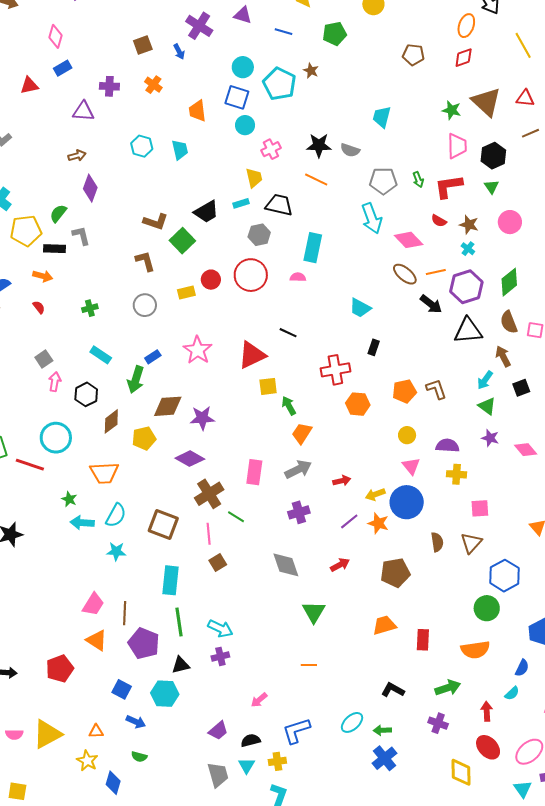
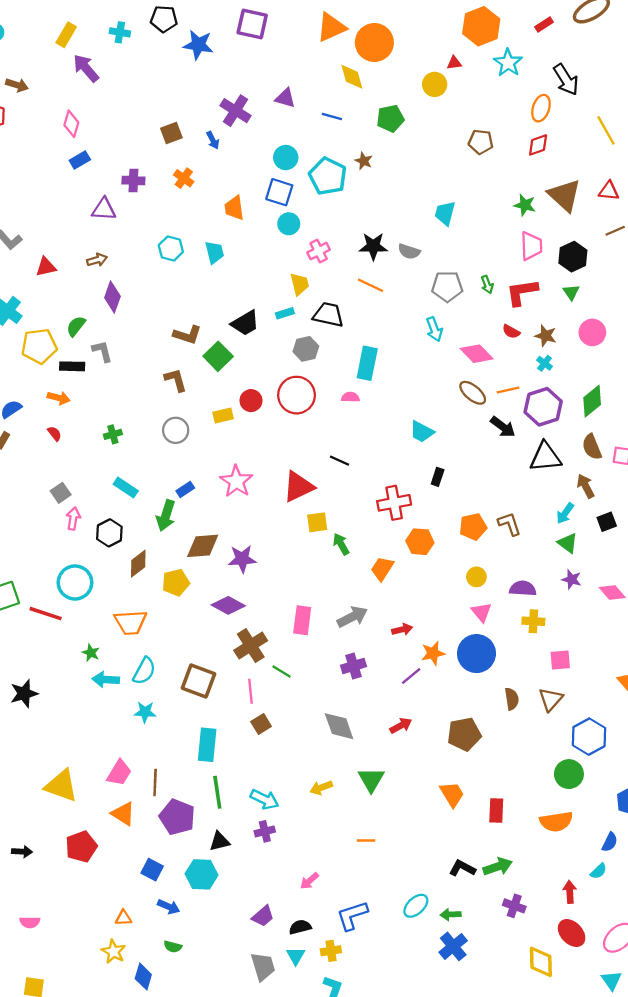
red triangle: (29, 85) -> (46, 267), moved
cyan arrow: (372, 218) -> (434, 329), size x0.7
orange trapezoid: (302, 433) -> (382, 569), moved
yellow arrow: (375, 494) -> (321, 788), moved
orange star: (378, 523) -> (433, 653), moved, turned -30
orange trapezoid: (384, 625) -> (452, 794), turned 75
green arrow: (448, 688) -> (498, 867), moved
yellow triangle: (47, 734) -> (61, 786), moved, turned 48

